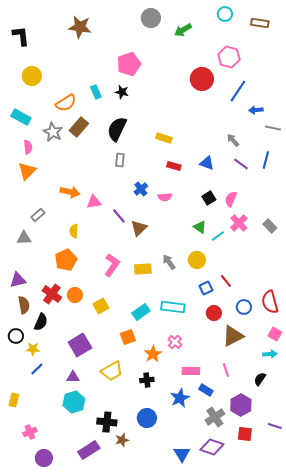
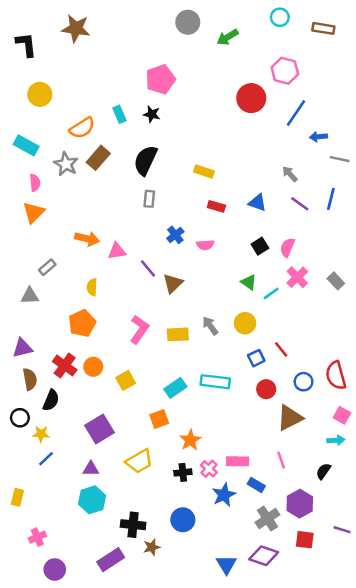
brown star: (80, 27) -> (76, 28), moved
pink cross: (175, 342) -> (209, 469), moved

